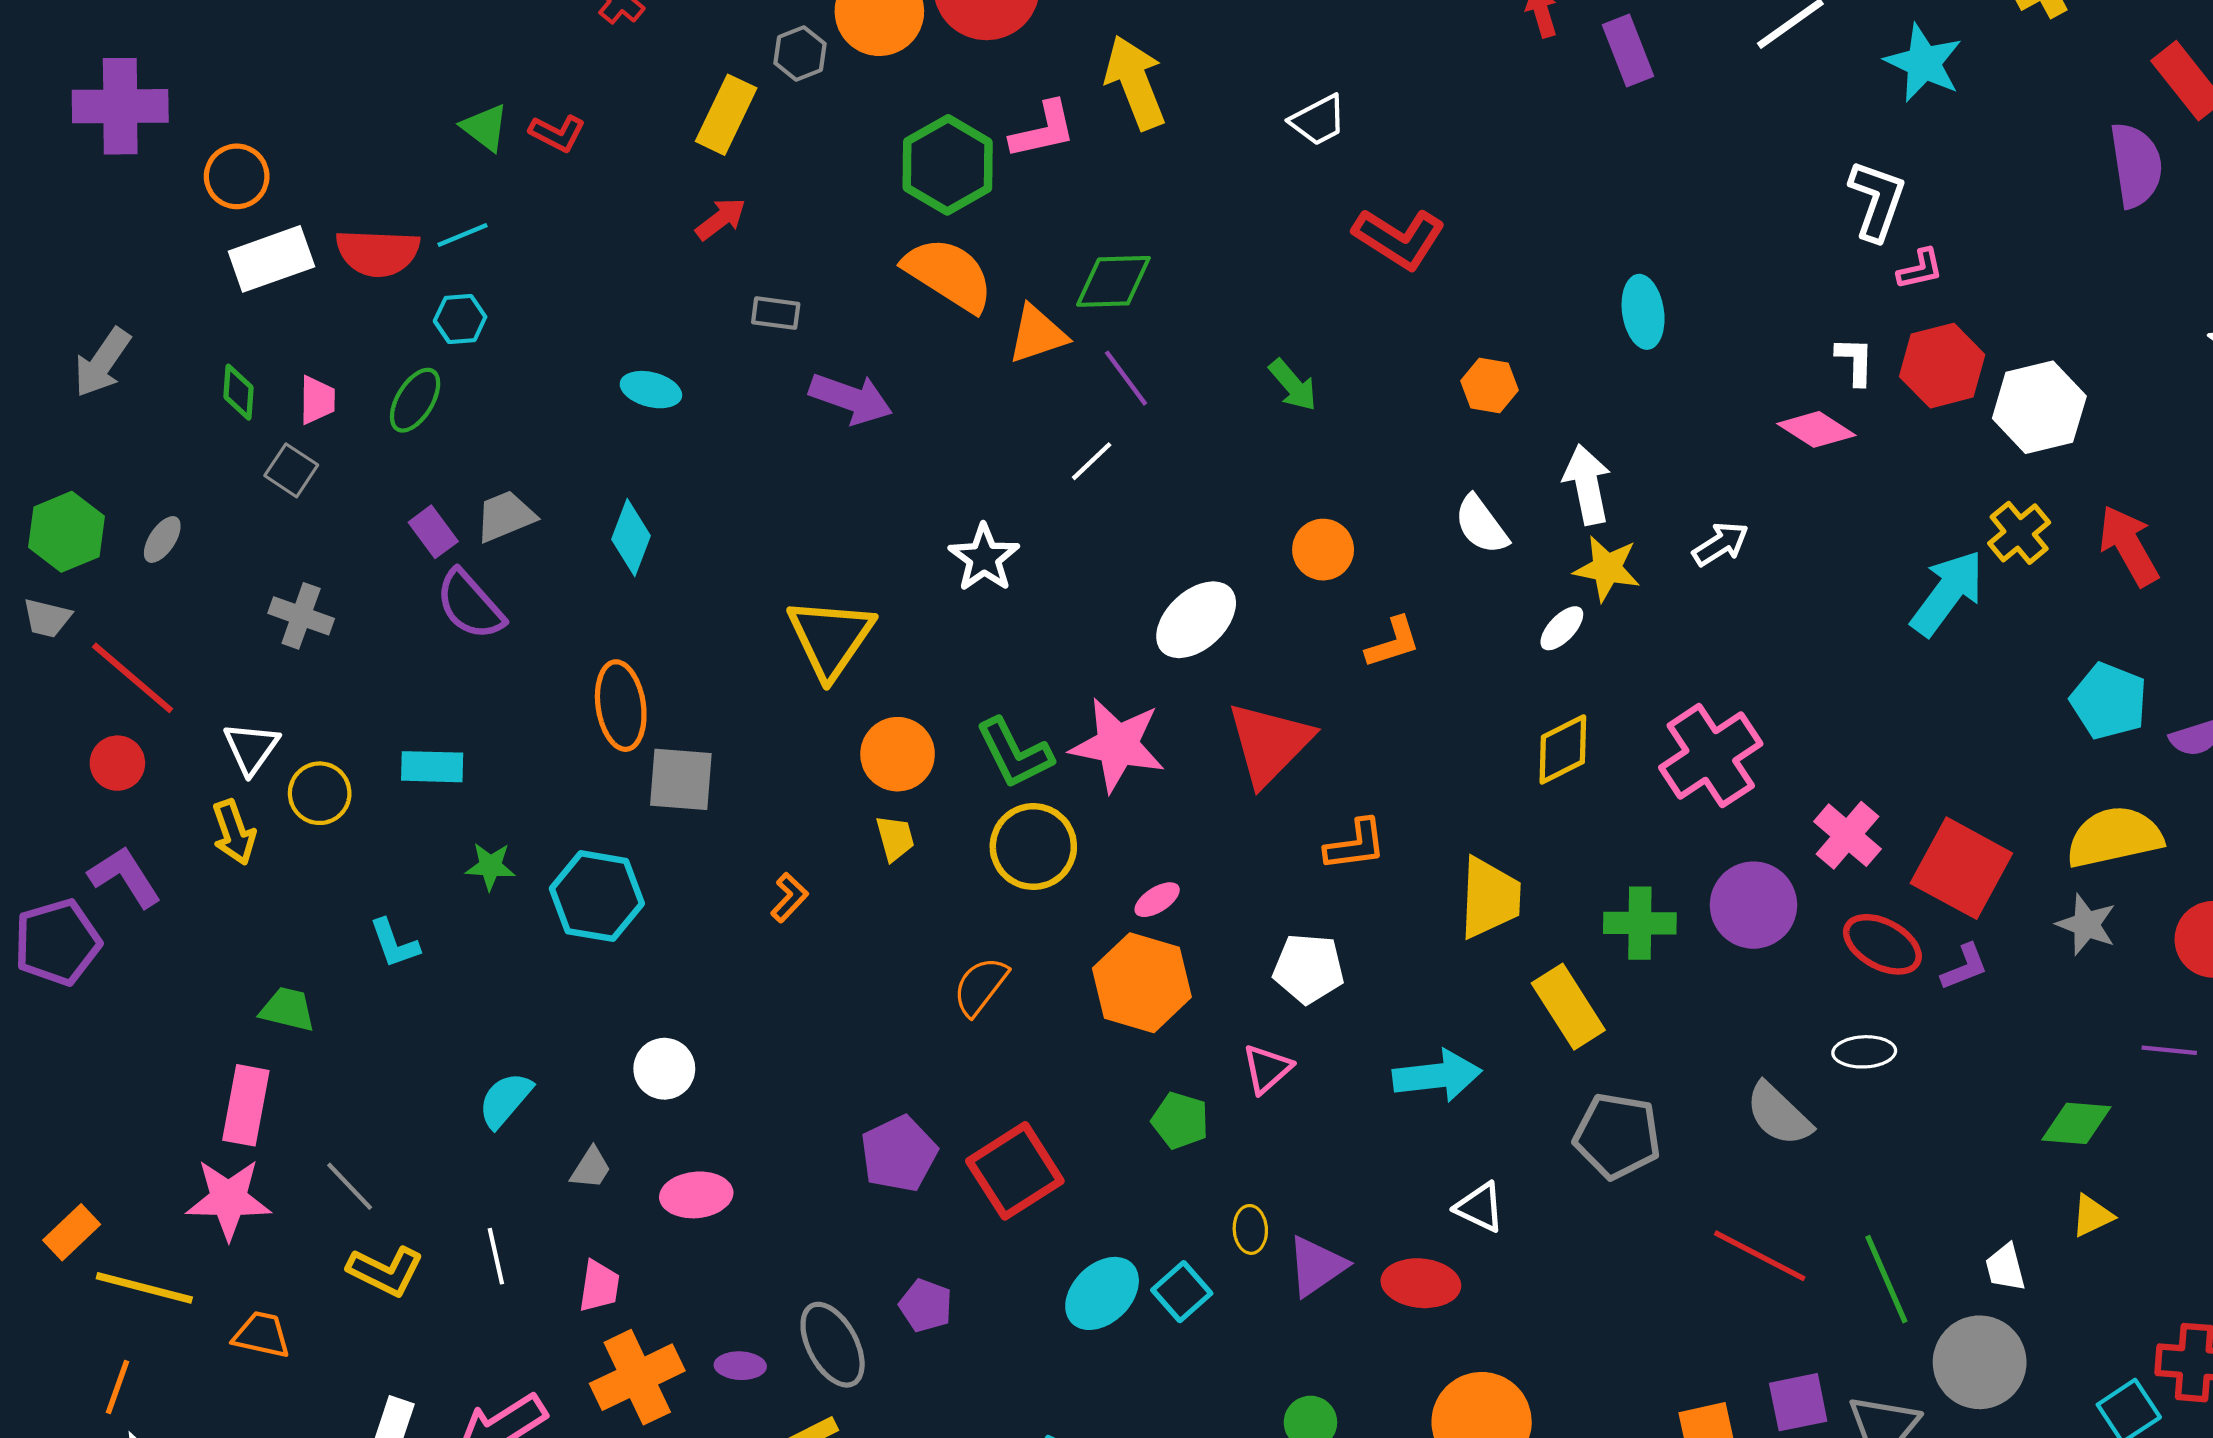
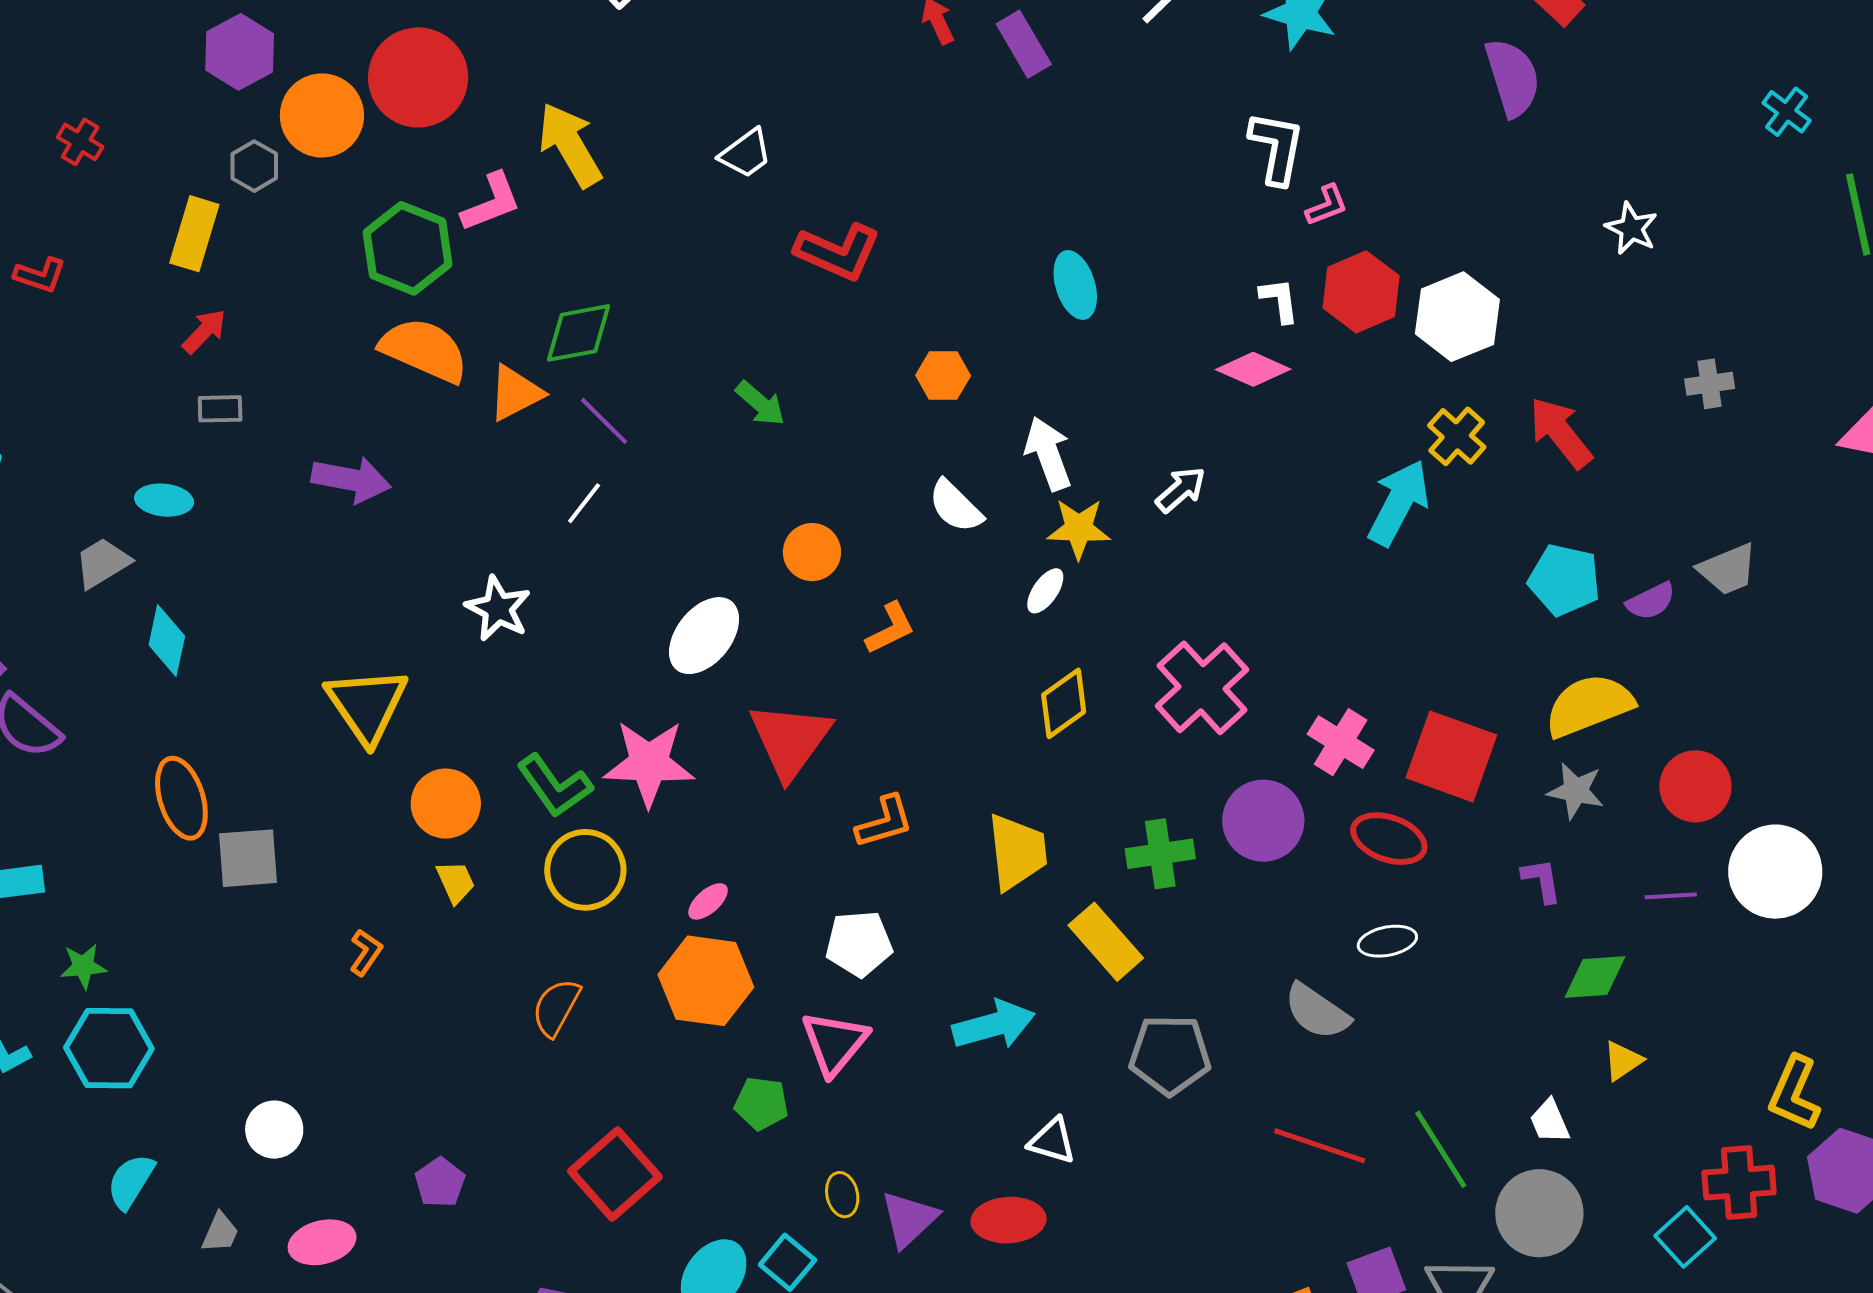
gray rectangle: (776, 313) -> (220, 409), moved
gray trapezoid: (505, 516) -> (102, 563), moved
cyan hexagon: (597, 896) -> (109, 1048), moved
purple L-shape: (1964, 967) -> (1542, 880), moved, turned -69
pink triangle: (1267, 1069) -> (835, 1043), size x1.4
purple pentagon: (899, 1154) -> (440, 1182), moved, size x0.7

